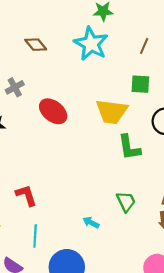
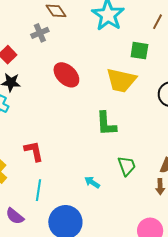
green square: (140, 84) -> (139, 51), moved
gray cross: (15, 87) -> (40, 33), moved
green L-shape: (129, 147) -> (106, 124), moved

